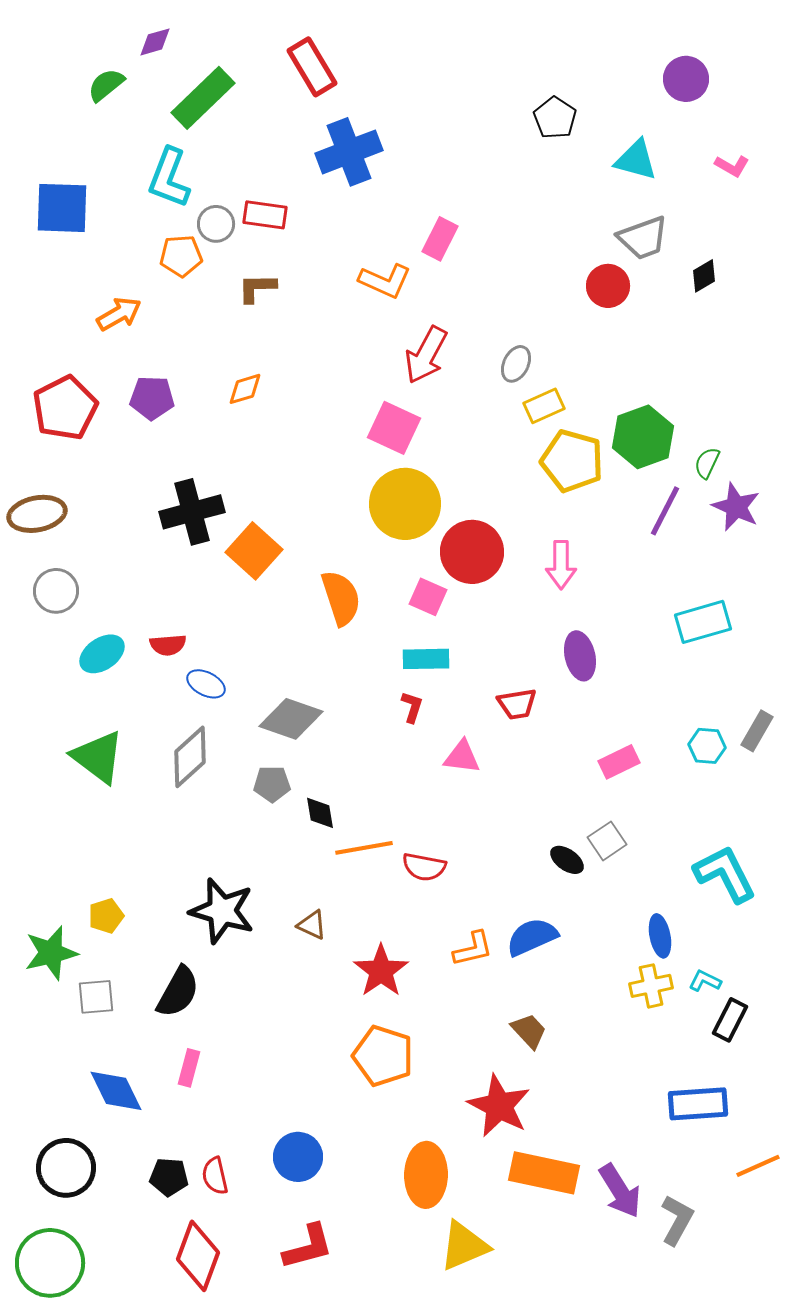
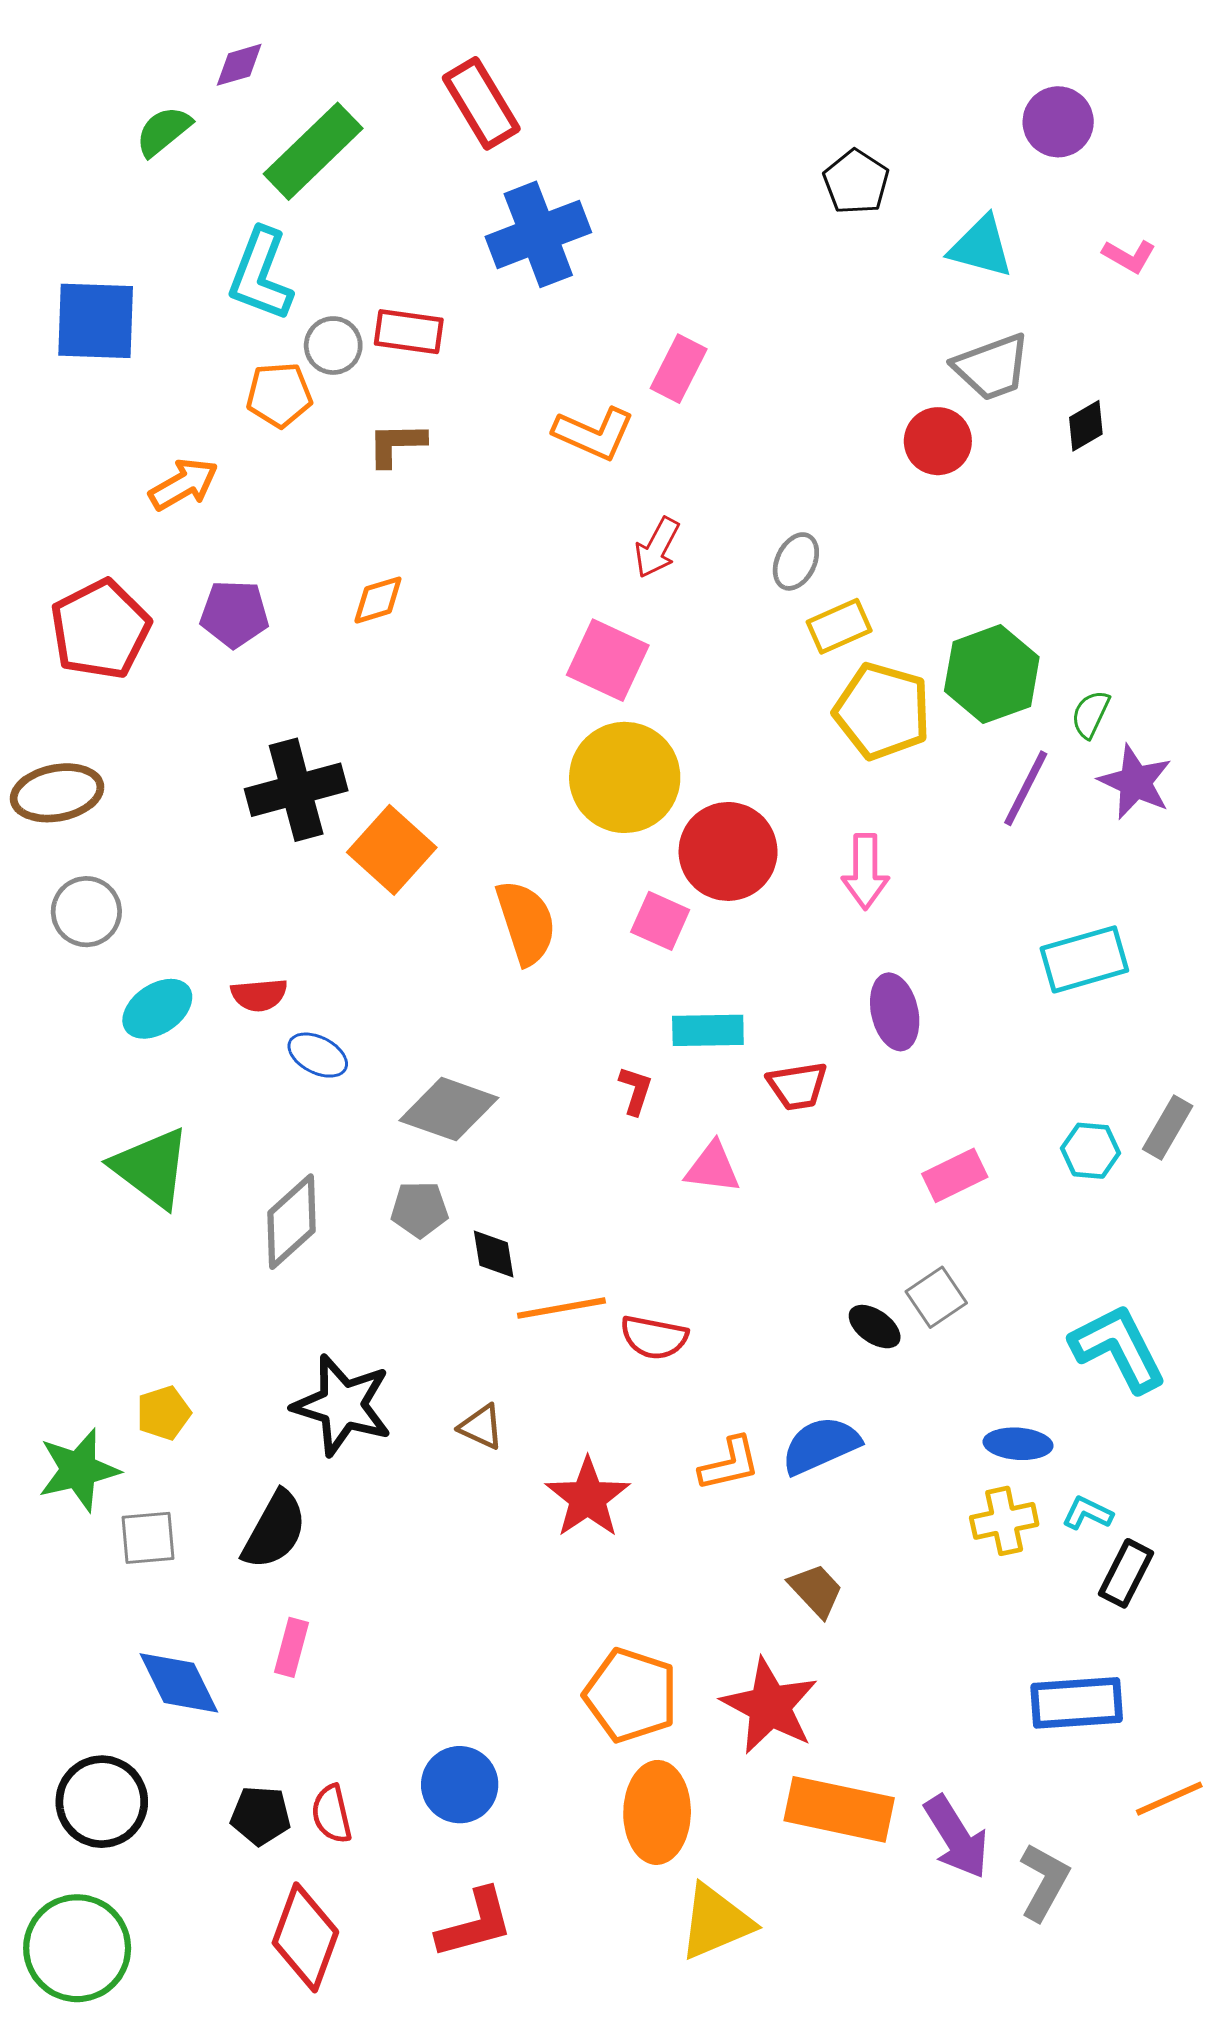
red arrow: (426, 355) -> (657, 548), size x0.7
cyan rectangle: (426, 659) -> (708, 1030), moved
gray diamond: (190, 757) -> (292, 1222), moved
blue ellipse: (660, 936) -> (1018, 1444), turned -75
orange pentagon: (383, 1056) -> (631, 1695), moved

